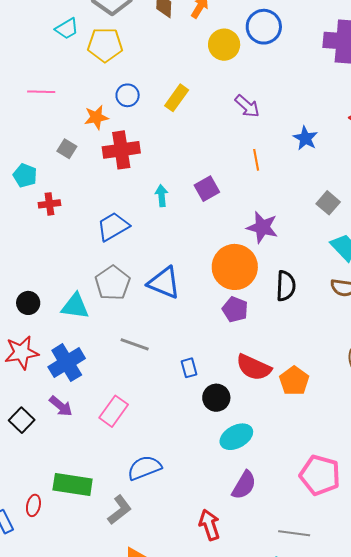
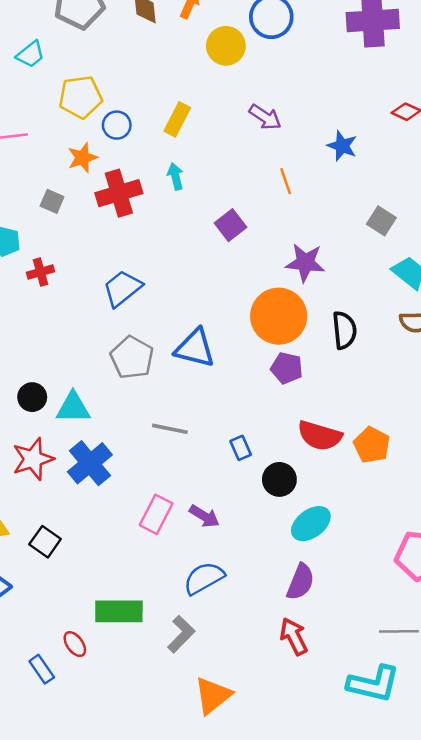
yellow pentagon: (105, 45) -> (80, 97), moved
cyan arrow: (162, 196) -> (175, 176), moved
cyan triangle: (75, 306) -> (73, 408), moved
purple arrow: (61, 406) -> (204, 516), moved
purple semicircle: (244, 485) -> (300, 582), moved
red ellipse: (33, 505) -> (75, 644), turned -40

